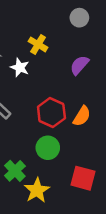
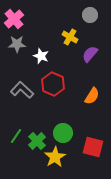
yellow cross: (38, 44) -> (70, 37), moved
red hexagon: (51, 113) -> (53, 84), moved
green circle: (48, 148) -> (63, 133), moved

